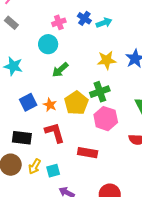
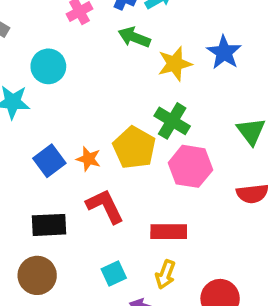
cyan circle: (48, 44) -> (48, 66), moved
green arrow: (60, 70) -> (134, 37), moved, turned 72
green cross: (100, 92) -> (172, 121), turned -30
yellow arrow: (35, 166) -> (165, 274), moved

